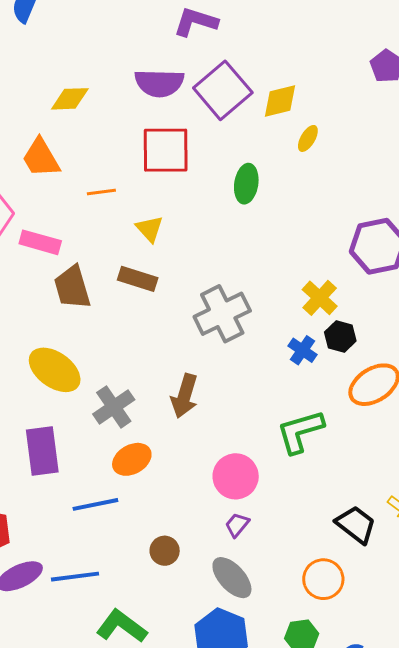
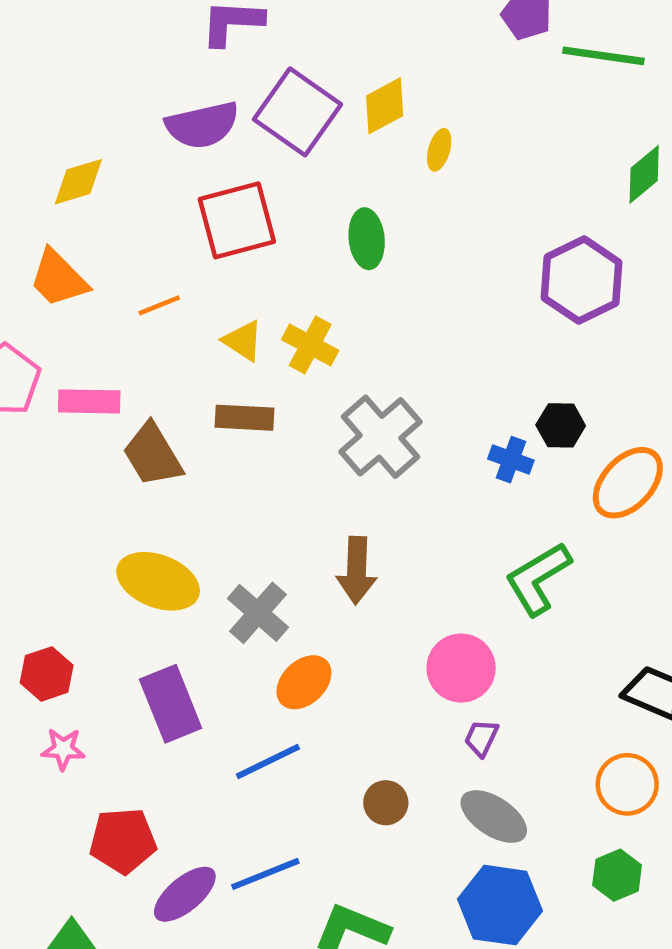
yellow cross: (320, 298) -> (310, 345), moved

